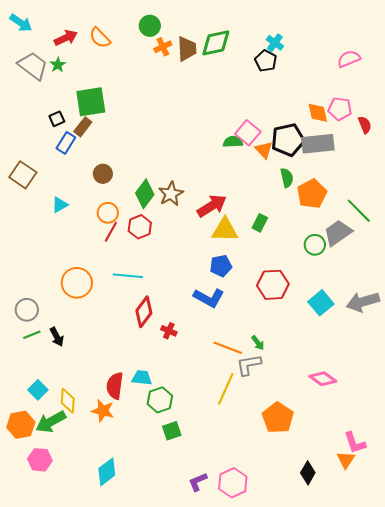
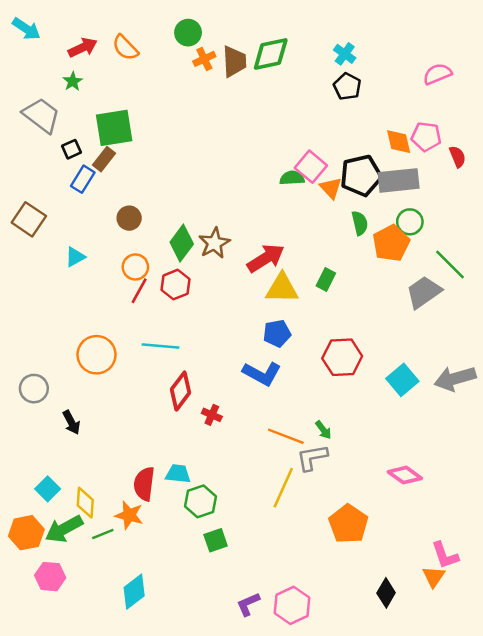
black pentagon: (266, 61) -> (347, 86), moved
gray trapezoid: (33, 66) -> (41, 115), moved
green circle: (315, 245) -> (410, 222), moved
green line: (32, 335) -> (103, 534), moved

